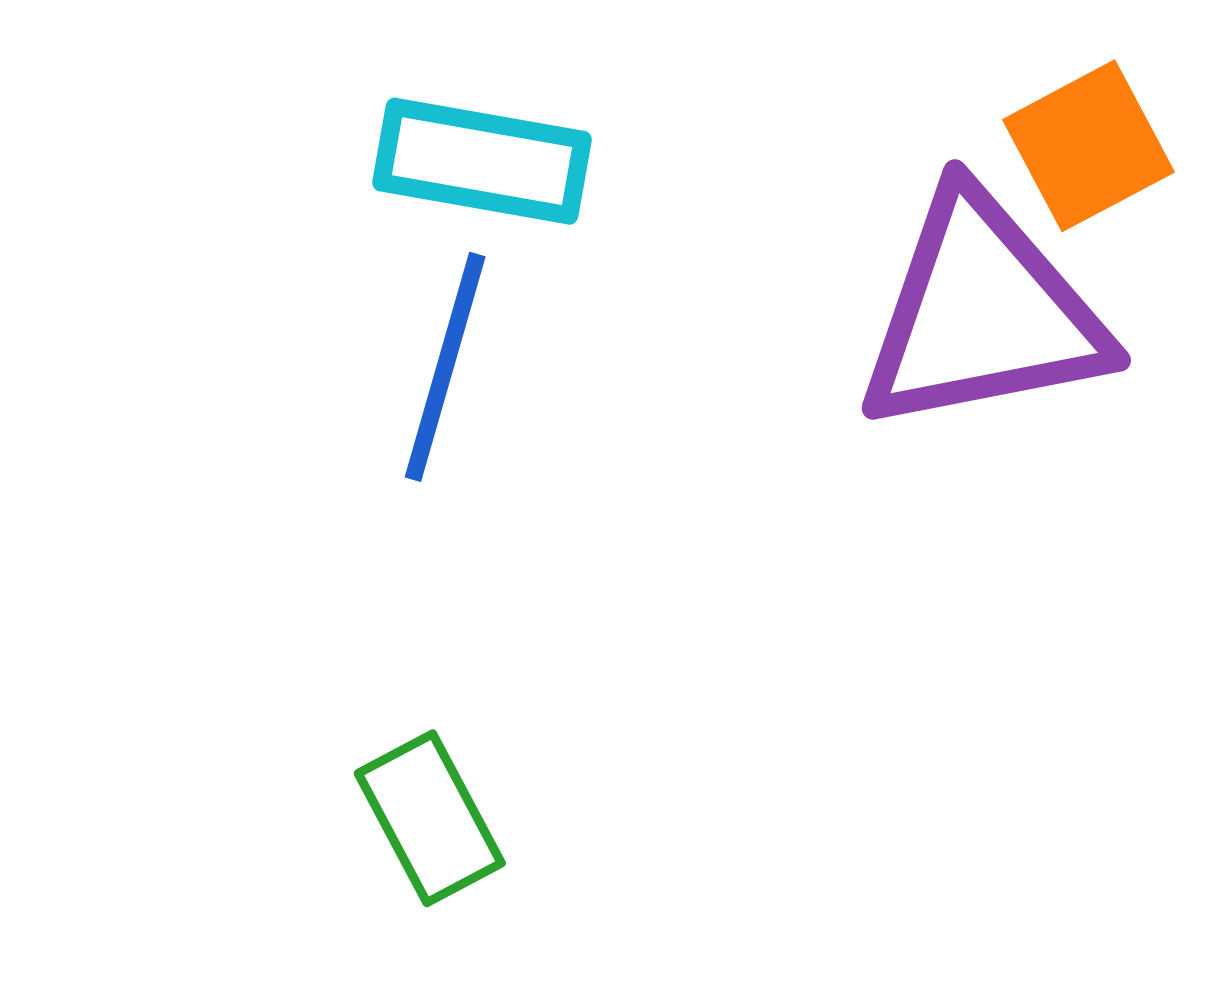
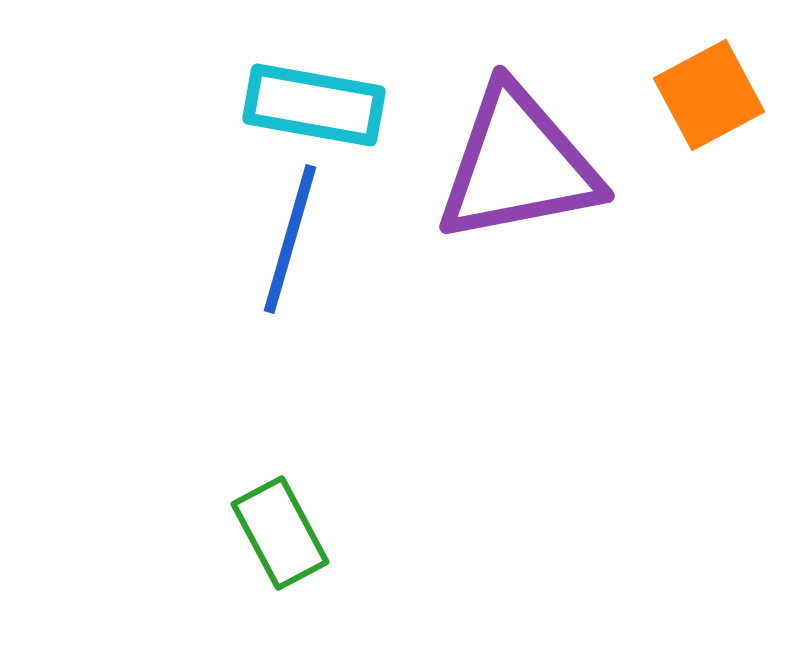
purple triangle: (983, 313) -> (518, 165), moved

